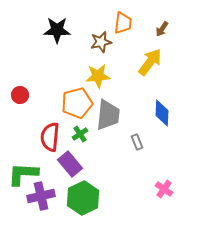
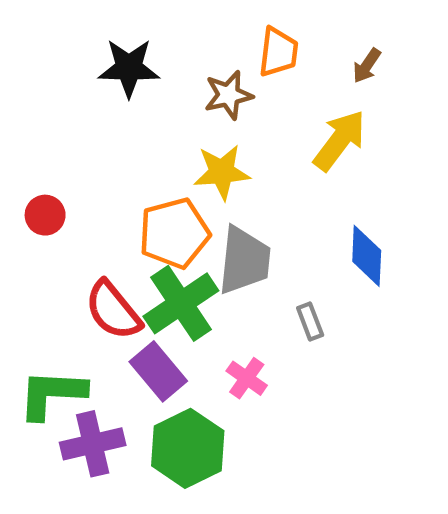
green cross: (80, 134) -> (181, 303), size x2.0
red semicircle: (50, 137) -> (113, 310), turned -44
pink cross: (164, 189) -> (247, 378), moved

